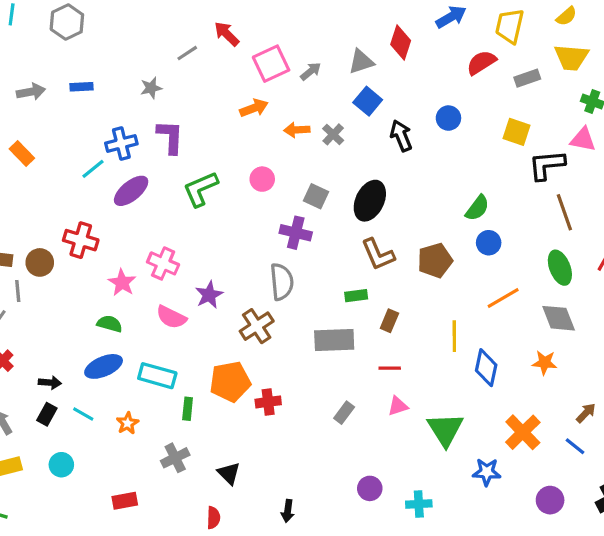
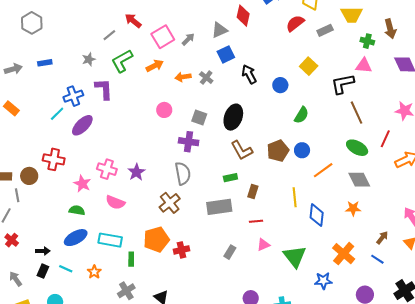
blue square: (368, 101) -> (226, 54), turned 30
blue circle: (448, 118) -> (280, 85), moved
yellow square: (516, 132) -> (309, 66), moved, turned 30
green L-shape: (201, 189) -> (122, 61), moved
blue circle: (489, 243) -> (302, 150), moved
green ellipse: (560, 268) -> (357, 148), turned -35
purple star: (209, 295) -> (136, 172), moved

